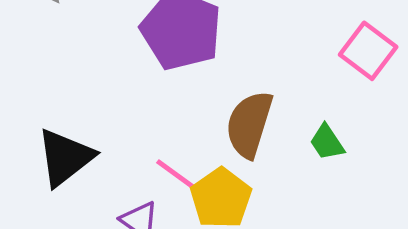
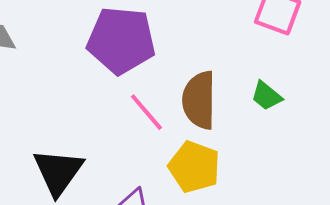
pink line: (178, 176) -> (146, 112), moved, turned 30

